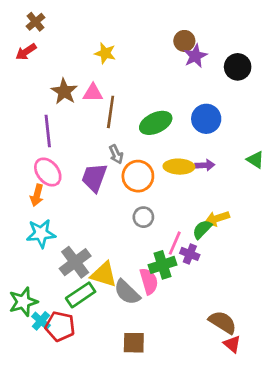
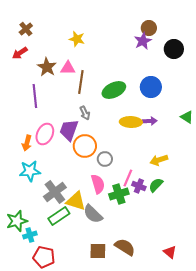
brown cross: (35, 22) -> (26, 29), moved
brown circle: (184, 41) -> (149, 28), moved
red arrow: (26, 52) -> (20, 53), moved
pink ellipse: (48, 172) -> (45, 134), moved, turned 65
orange circle: (138, 176) -> (85, 146), moved
green semicircle: (202, 229) -> (156, 185), moved
pink semicircle: (149, 281) -> (98, 184), moved
cyan cross: (41, 321) -> (30, 235), turned 32
brown semicircle: (223, 322) -> (125, 247), moved
red pentagon: (60, 326) -> (44, 257), moved

